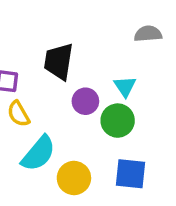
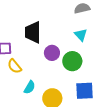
cyan triangle: (125, 86) -> (81, 35), moved
cyan semicircle: (38, 153) -> (30, 87), size x0.6

